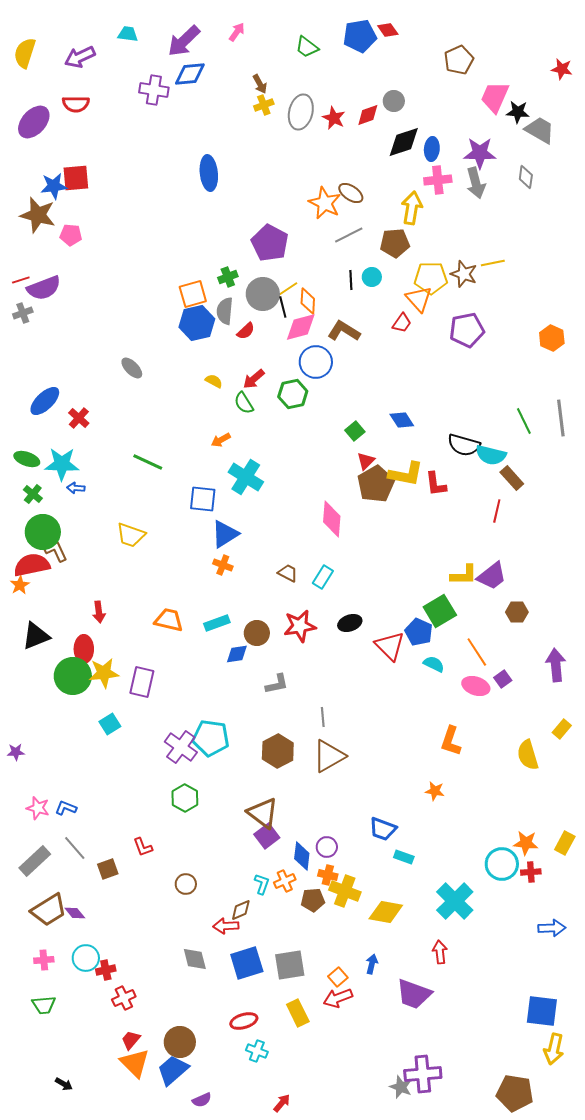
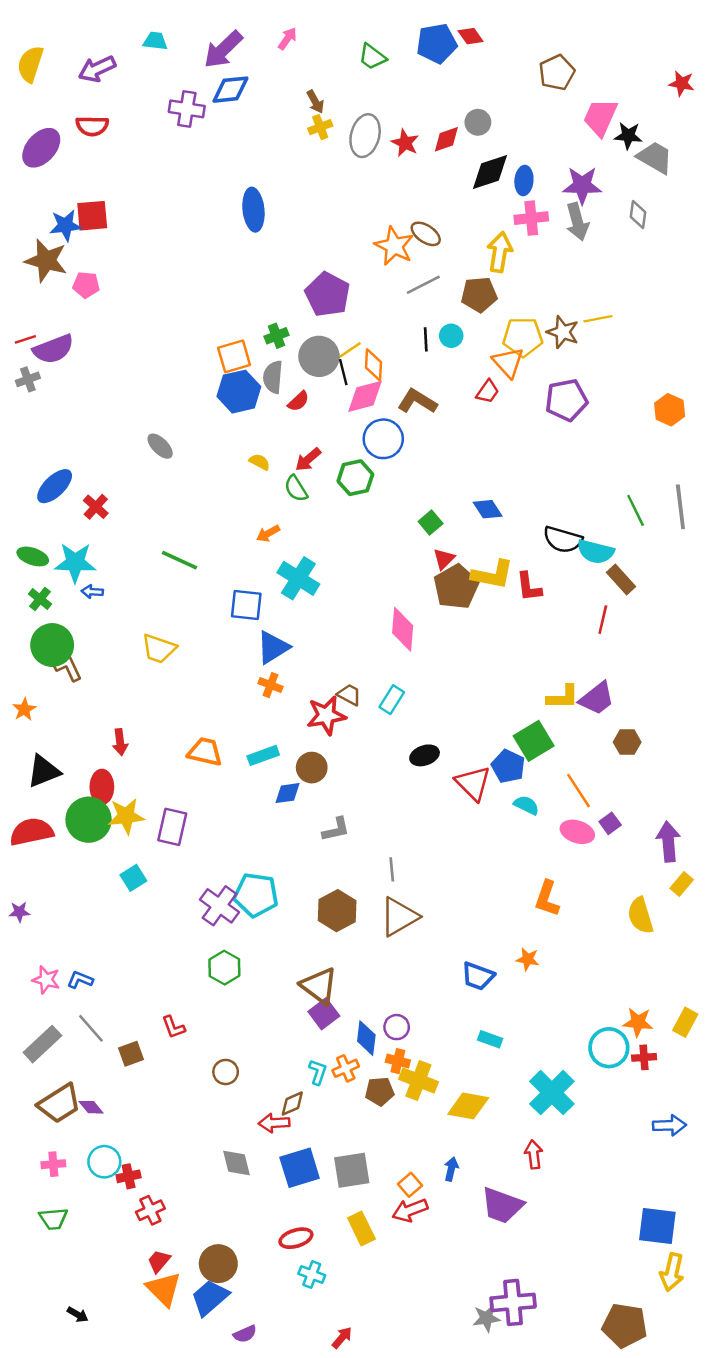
red semicircle: (32, 565) -> (32, 832), moved
red star: (300, 626) -> (326, 715), moved
purple arrow: (556, 665) -> (668, 842), moved
blue trapezoid: (383, 829) -> (478, 976), moved
gray star: (401, 1087) -> (486, 1318), turned -30

